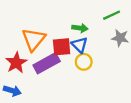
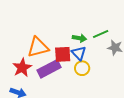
green line: (112, 15) -> (101, 34), moved
orange triangle: (34, 39) -> (38, 47), turned 35

